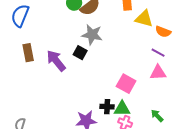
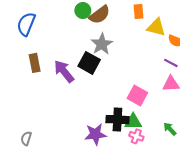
gray star: (92, 35) -> (102, 44), turned 30
black square: (80, 53) -> (89, 63), size x1.5
black cross: (107, 107) -> (117, 120), size x1.5

